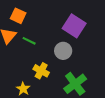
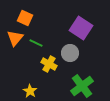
yellow cross: (41, 71) -> (49, 64), moved

